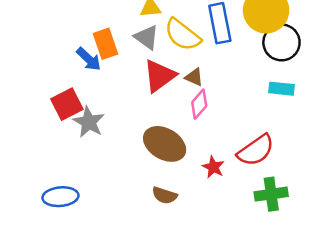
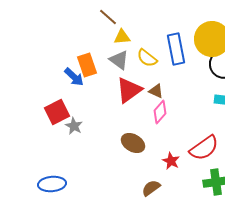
yellow semicircle: (183, 35) -> (147, 58), size x0.7
gray star: (89, 122) -> (74, 126), size x0.7
brown ellipse: (165, 144) -> (133, 143), size x0.7
brown semicircle: (165, 195) -> (151, 188), moved, turned 126

